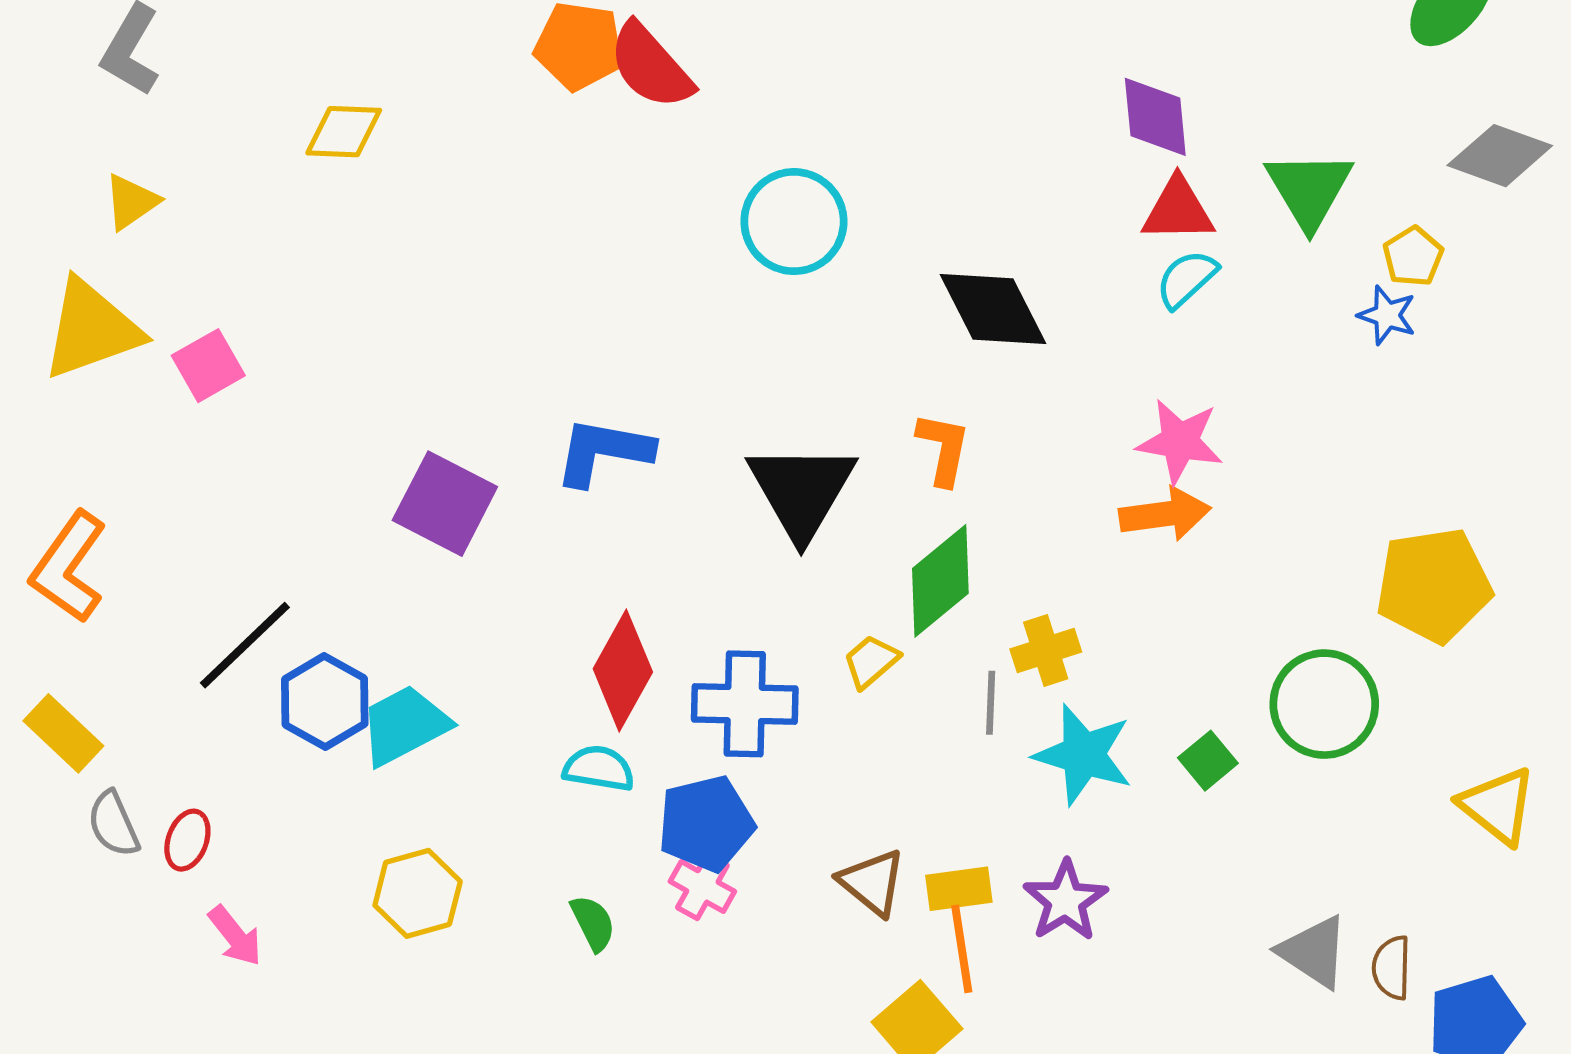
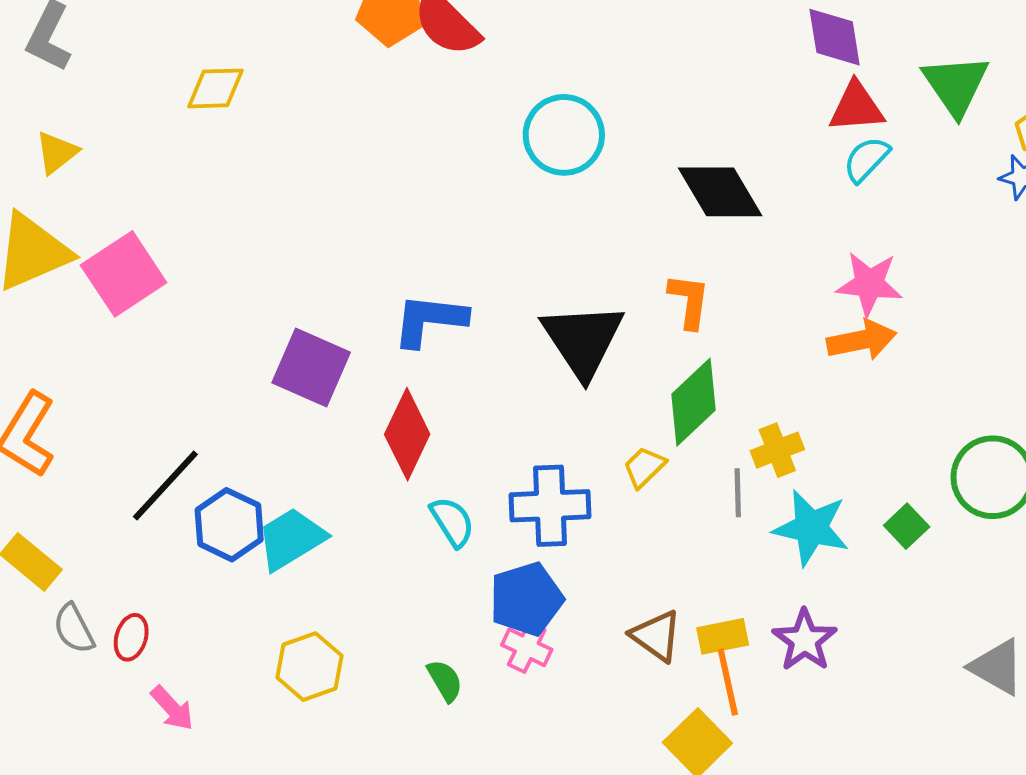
pink square: (208, 366) -> (124, 274), size x1.5
red diamond: (623, 670) -> (407, 434), moved
cyan semicircle: (599, 768) -> (452, 522), moved, turned 52

